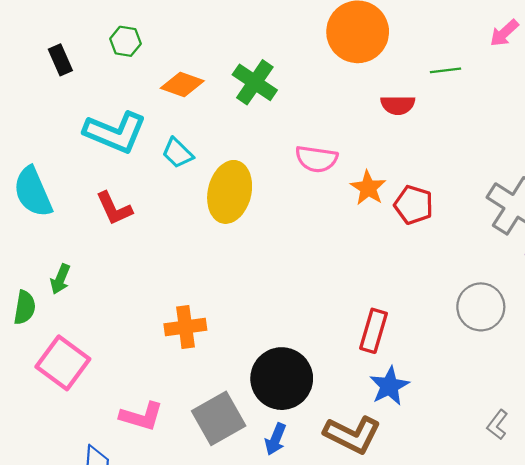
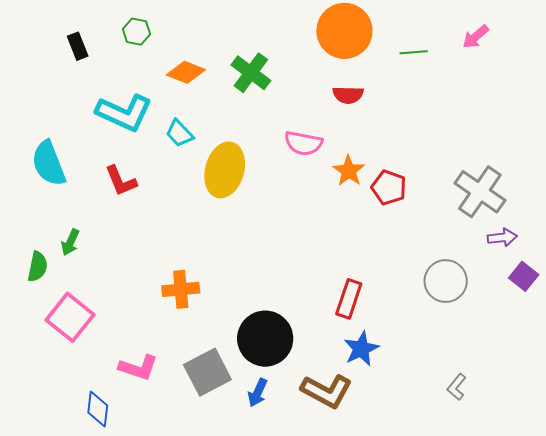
green line: (445, 70) -> (414, 52), moved
red semicircle: (398, 105) -> (348, 95), moved

